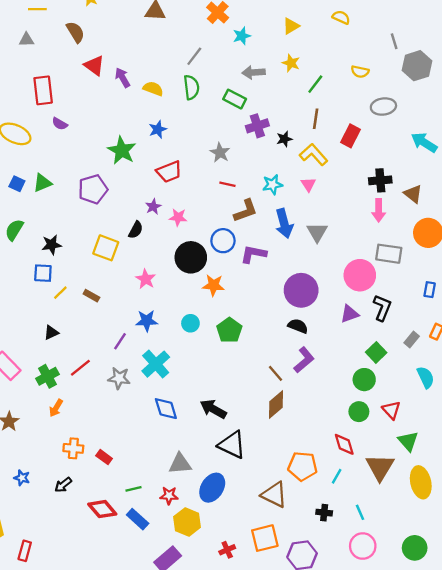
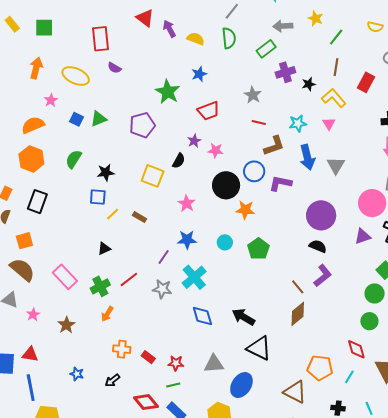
green rectangle: (235, 99) -> (266, 49), turned -66
red star: (169, 496) -> (176, 363), moved

